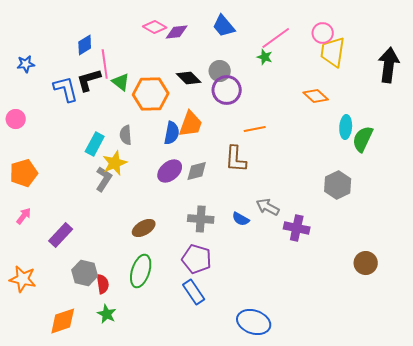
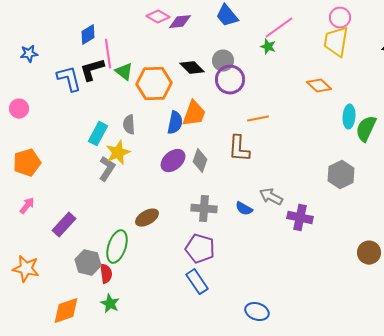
pink circle: (323, 33) -> (340, 18), moved
gray diamond: (197, 171) -> (200, 161), turned -55
green ellipse: (141, 271) -> (117, 247), moved
blue ellipse: (254, 322) -> (257, 312), size x0.7

